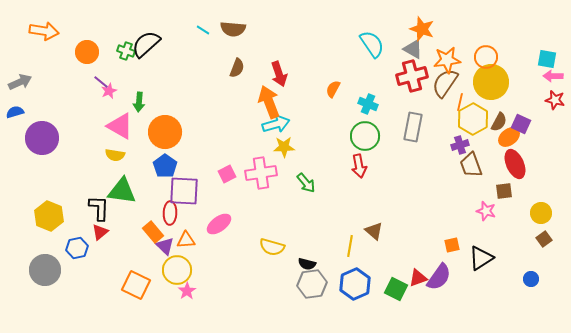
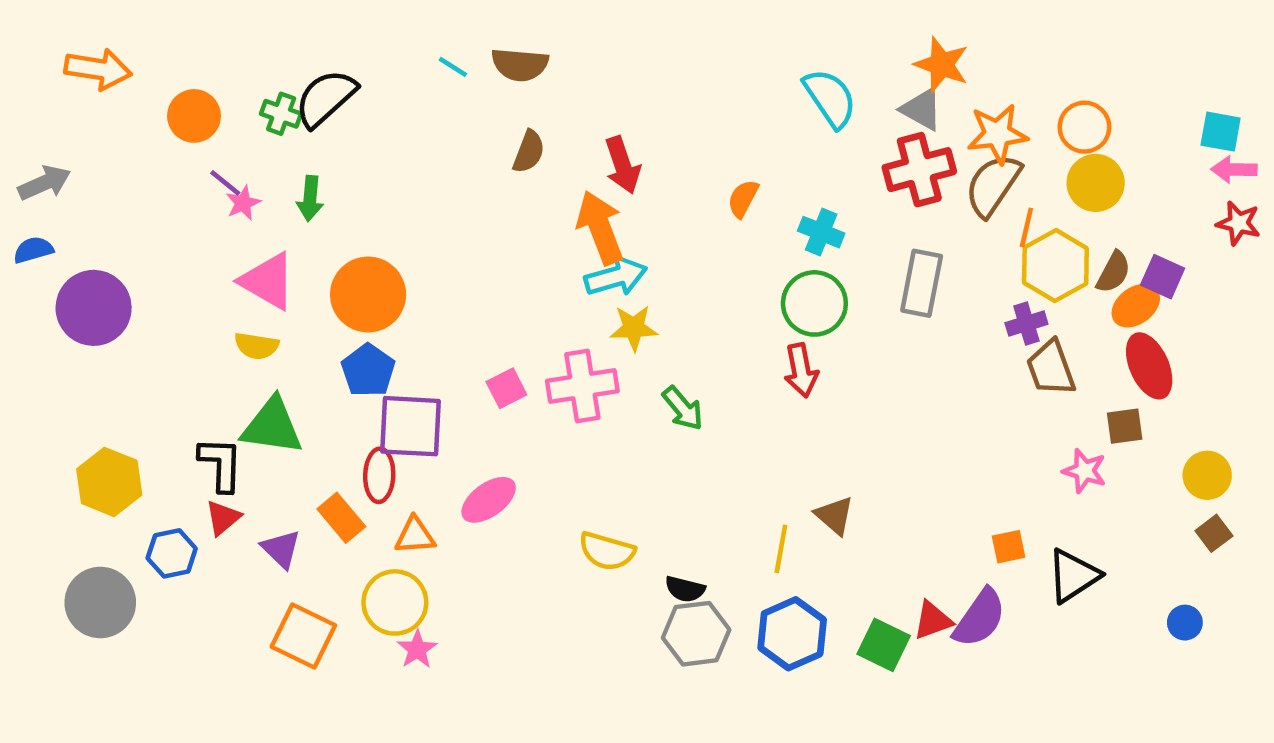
yellow circle: (491, 82) -> (1096, 183), size x0.7
green arrow: (139, 102) -> (310, 199), moved
purple triangle: (165, 246) -> (281, 549), moved

